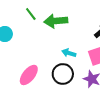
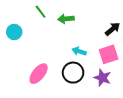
green arrow: (56, 21) -> (66, 19), size x0.7

